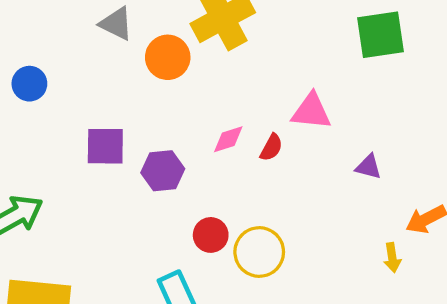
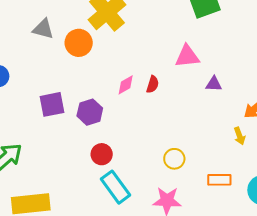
pink triangle: (311, 111) -> (187, 56), moved
red circle: (211, 235) -> (102, 154), moved
yellow circle: (259, 252) -> (174, 159), moved, size x0.7

